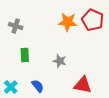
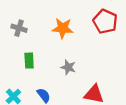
orange star: (68, 22) -> (63, 28), moved

